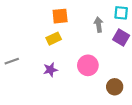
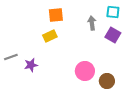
pink circle: (88, 65) -> (85, 71), moved
purple star: (50, 70) -> (31, 65), moved

